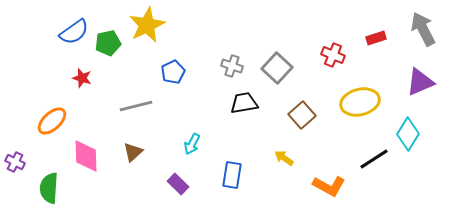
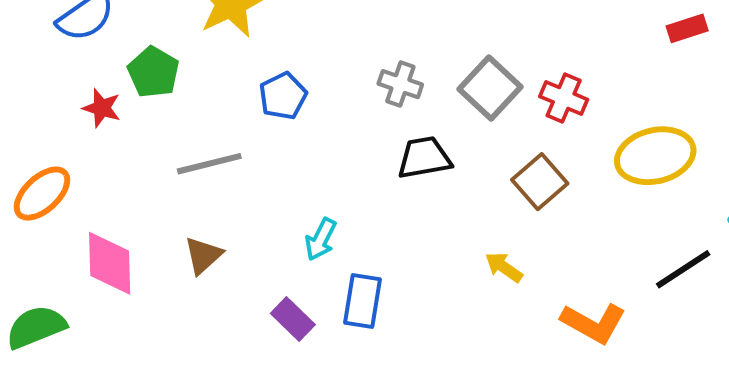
green pentagon: (108, 43) -> (153, 72), moved, turned -30
red cross: (333, 55) -> (564, 98), moved
blue rectangle: (232, 175) -> (363, 301), moved
green semicircle: (49, 188) -> (36, 327), turned 64

